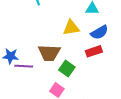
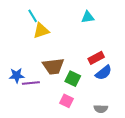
yellow triangle: (71, 28) -> (41, 31), moved
blue semicircle: (99, 32) -> (104, 73), moved

